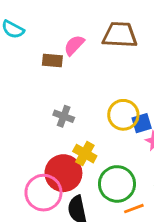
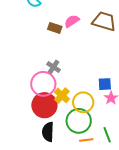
yellow circle: (123, 115) -> (83, 102), moved
pink circle: (43, 193) -> (43, 84), moved

